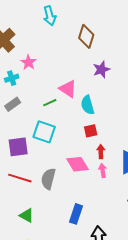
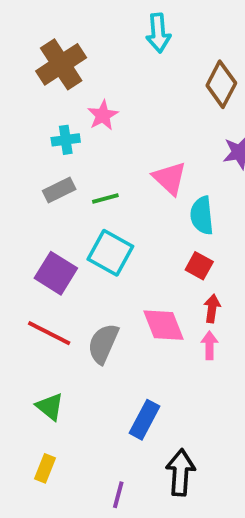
green line: (50, 103) -> (105, 199), moved
red square: (91, 131) -> (199, 266), turned 32
purple square: (18, 147) -> (56, 273), turned 30

